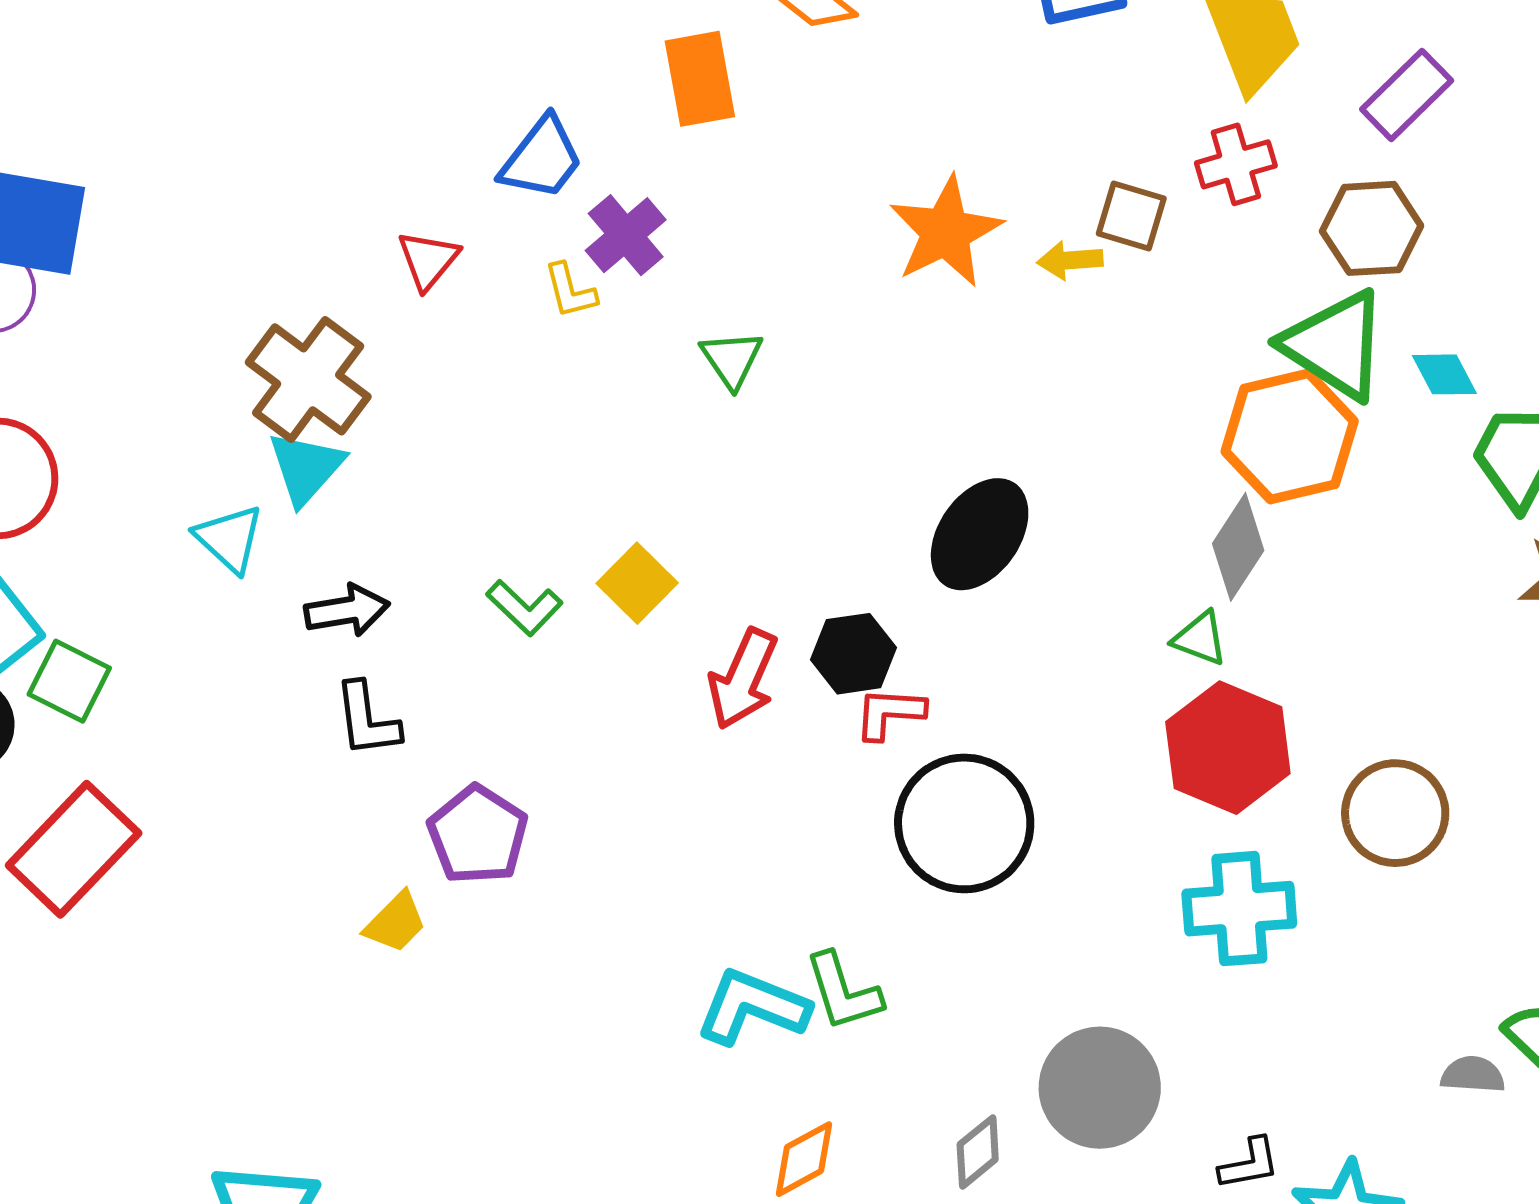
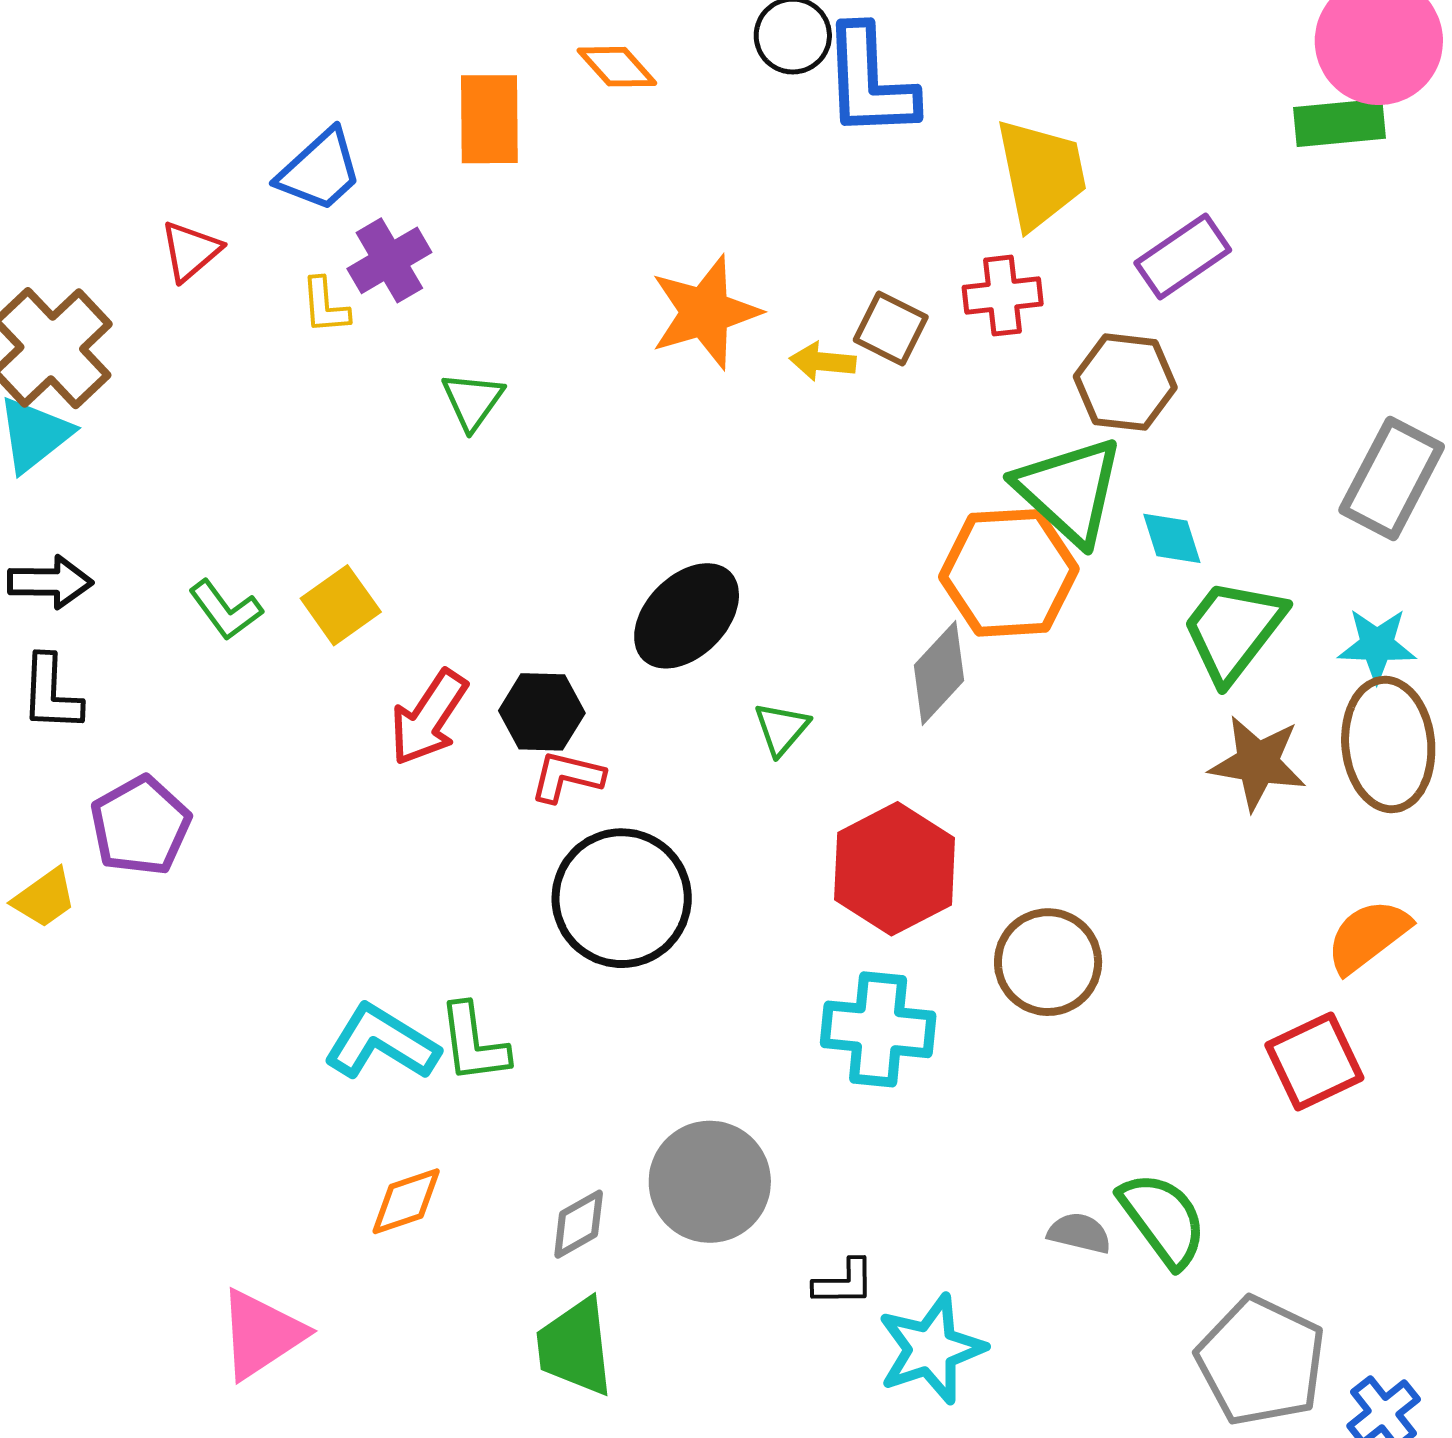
green triangle: (1200, 638) -> (781, 729), moved, turned 40

